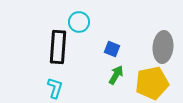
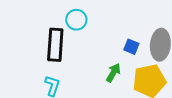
blue square: (112, 49) -> (131, 47), moved

